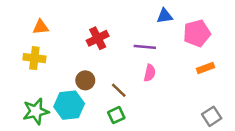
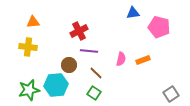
pink pentagon: (197, 33) -> (159, 27), turned 30
purple line: (145, 47) -> (89, 51), moved
orange rectangle: (205, 68) -> (143, 60), moved
green square: (116, 115) -> (94, 93), turned -32

